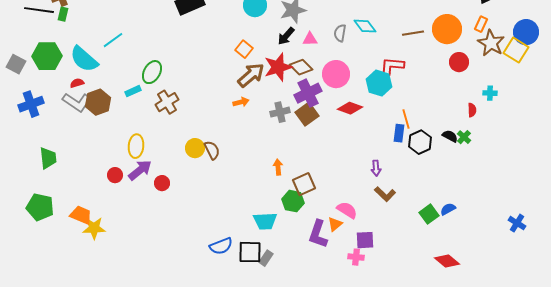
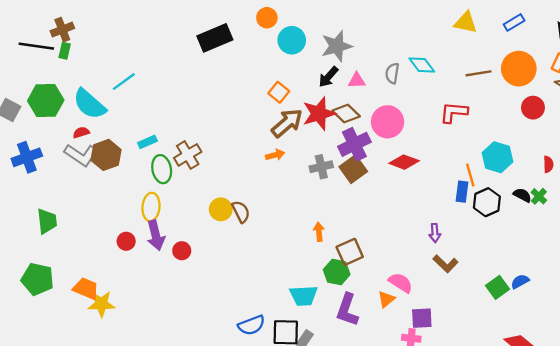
green ellipse: (152, 72) -> (162, 169), moved, turned -40
cyan hexagon: (379, 83) -> (497, 157), moved
purple arrow: (140, 170) -> (156, 235), turned 115
purple L-shape: (318, 234) -> (347, 310), moved

